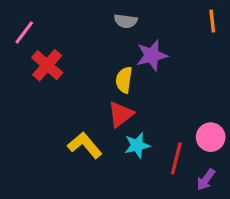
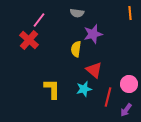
pink line: (24, 32) -> (39, 20), moved
red triangle: (121, 114) -> (94, 70), moved, turned -42
yellow L-shape: (85, 145) -> (52, 89), turned 40

